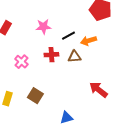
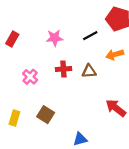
black line: (68, 36) -> (90, 36), moved
orange arrow: (88, 41) -> (115, 55), moved

